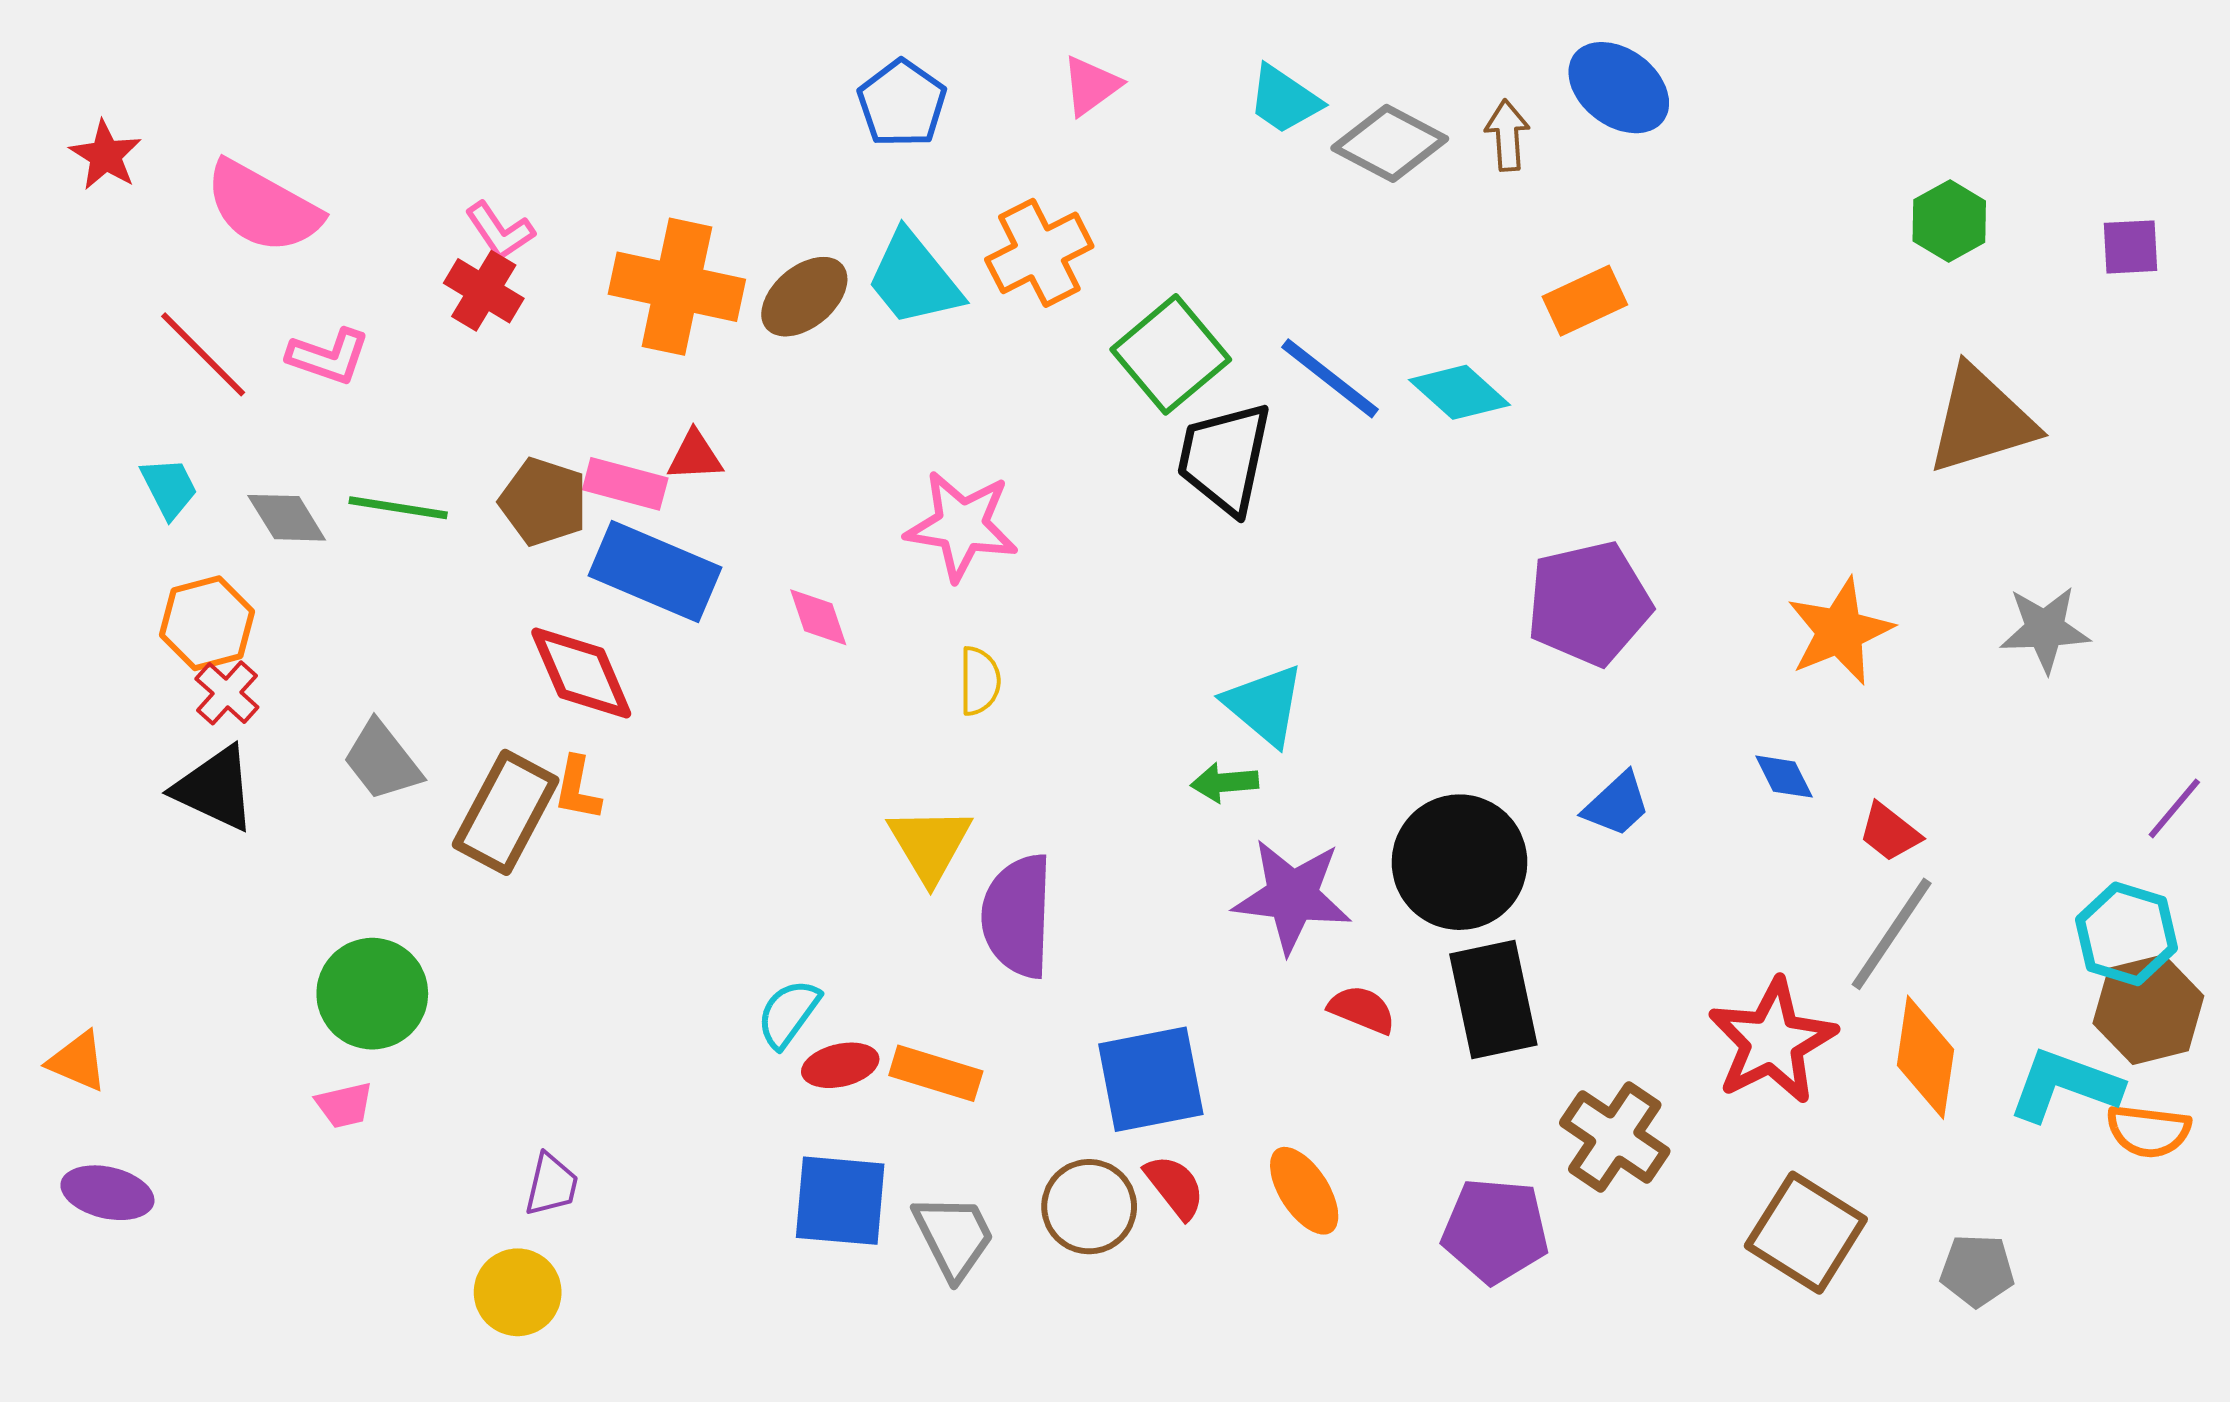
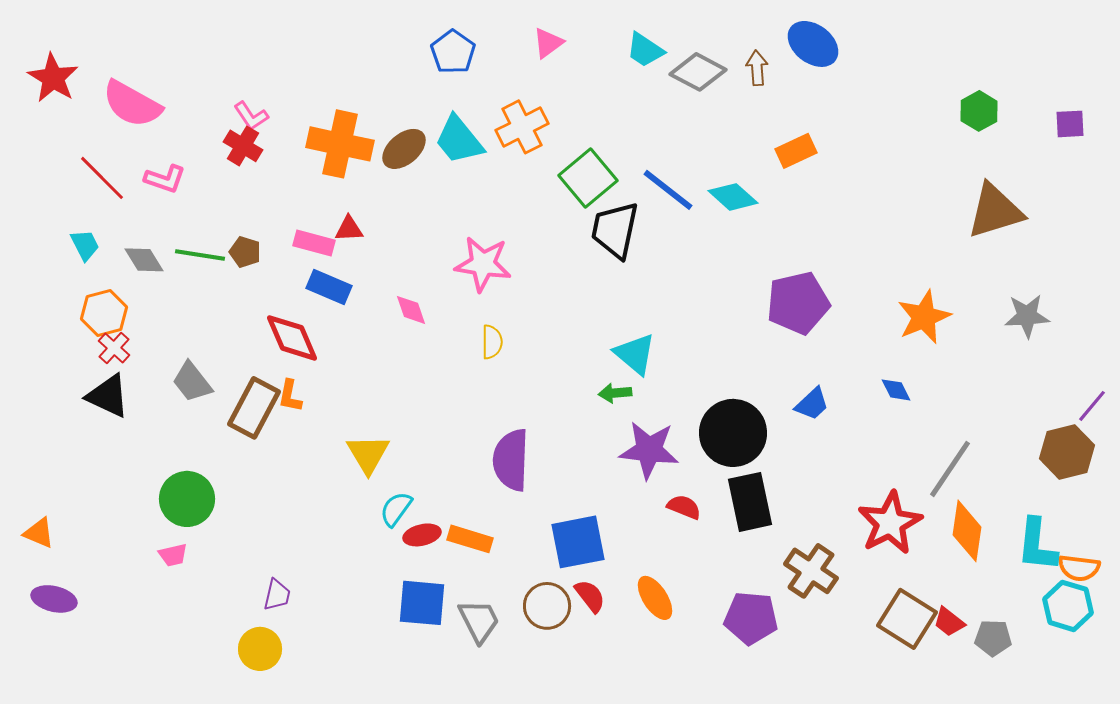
red star: (105, 155) -> (53, 78), size x1.4
brown pentagon: (544, 502) -> (245, 252), moved, size x0.7
blue rectangle: (655, 571) -> (329, 287), size x0.7
red trapezoid: (1890, 832) -> (949, 622), moved
yellow triangle: (930, 844) -> (368, 454), moved
cyan hexagon: (2127, 934) -> (1068, 606), moved
brown hexagon: (2148, 1010) -> (1067, 452), moved
cyan L-shape: (2065, 1085) -> (1037, 545), turned -104

